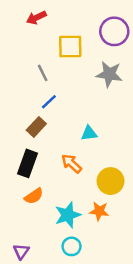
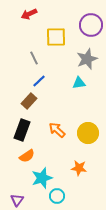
gray star: (109, 74) -> (87, 59), turned -30
cyan triangle: (89, 133) -> (79, 83), moved
yellow circle: (111, 181) -> (88, 133), moved
cyan star: (68, 215) -> (42, 178), moved

